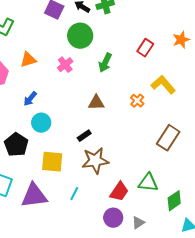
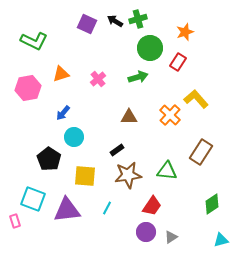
green circle: (80, 36) -> (150, 48), moved
orange star: (181, 40) -> (185, 32), moved
green arrow: (105, 63) -> (138, 77), turned -132
orange cross: (137, 101) -> (170, 115), size x1.5
green triangle: (148, 183) -> (167, 171), moved
green diamond: (174, 201) -> (212, 204), moved

